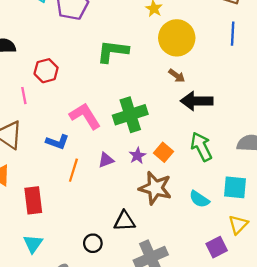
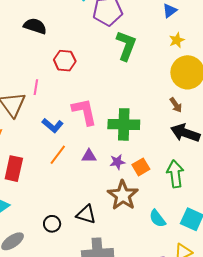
green L-shape: (113, 51) -> (126, 46), moved, turned 84
pink line: (24, 96) -> (36, 87), moved

